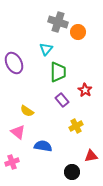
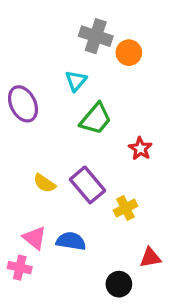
green trapezoid: (58, 72) -> (96, 119), turned 40
purple rectangle: (62, 100) -> (87, 185), moved, size x1.5
pink triangle: (18, 132) -> (35, 238), moved
pink cross: (12, 162) -> (20, 268), turned 32

